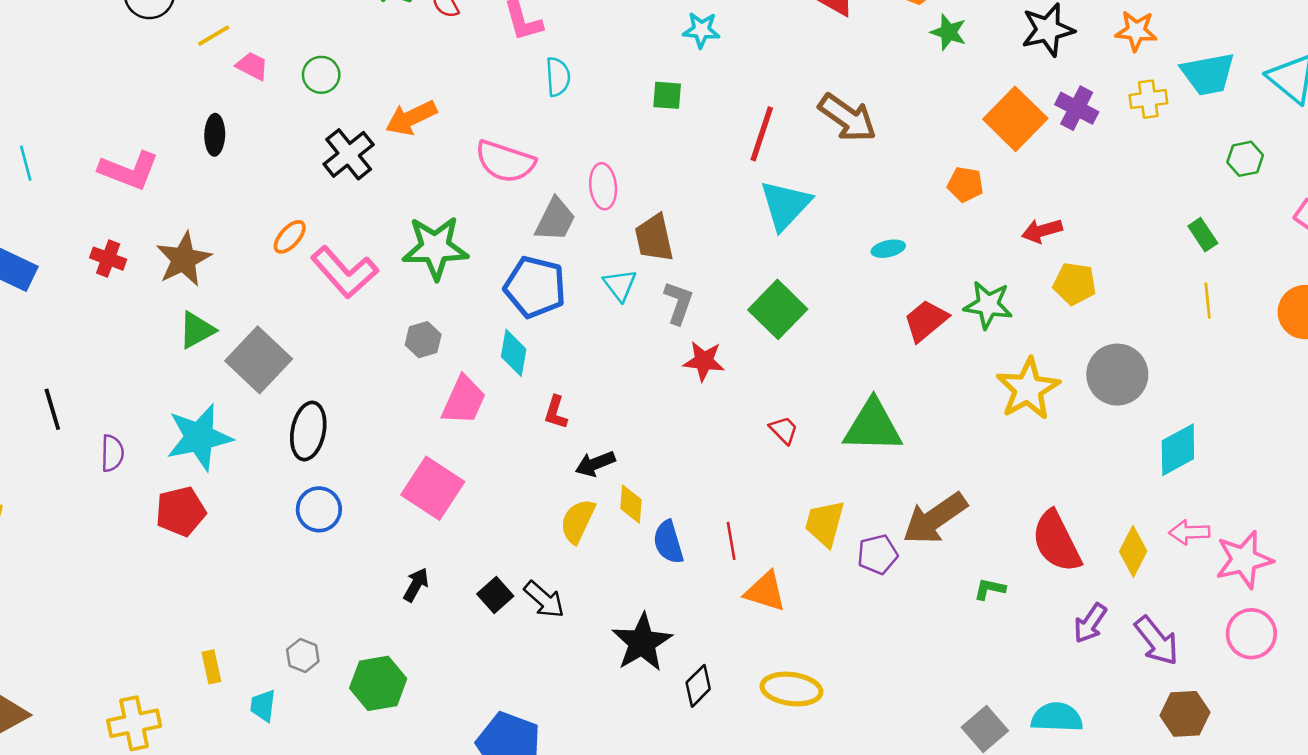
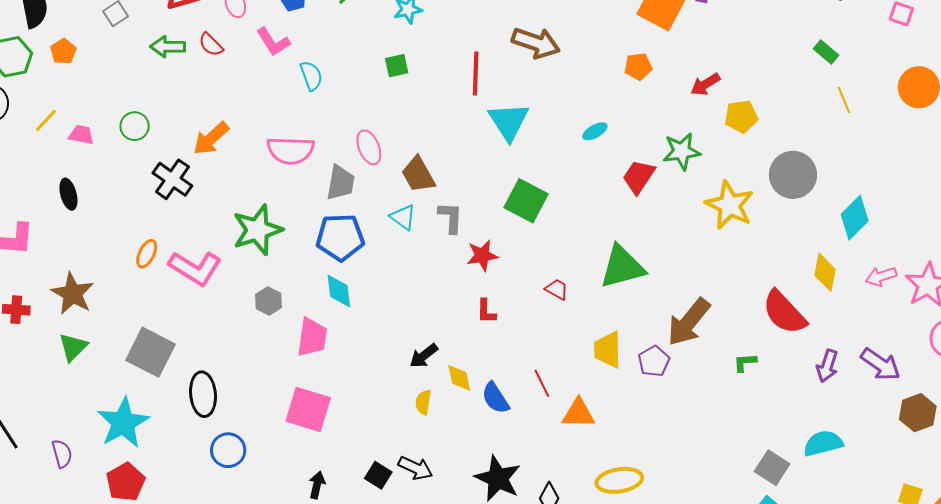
green triangle: (197, 330) -> (73, 347), moved
red L-shape: (556, 412) -> (486, 311), moved
yellow semicircle: (578, 521) -> (423, 402), size x0.7
yellow diamond: (1133, 551) -> (825, 272), moved

